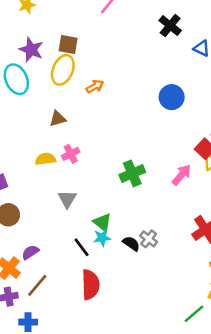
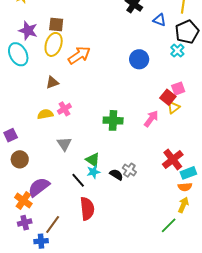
orange arrow: (95, 86) -> (79, 55), size x1.6
green cross: (132, 173) -> (113, 120), turned 30
purple semicircle: (30, 252) -> (39, 187), size x1.6
brown line: (37, 285) -> (53, 224), moved

